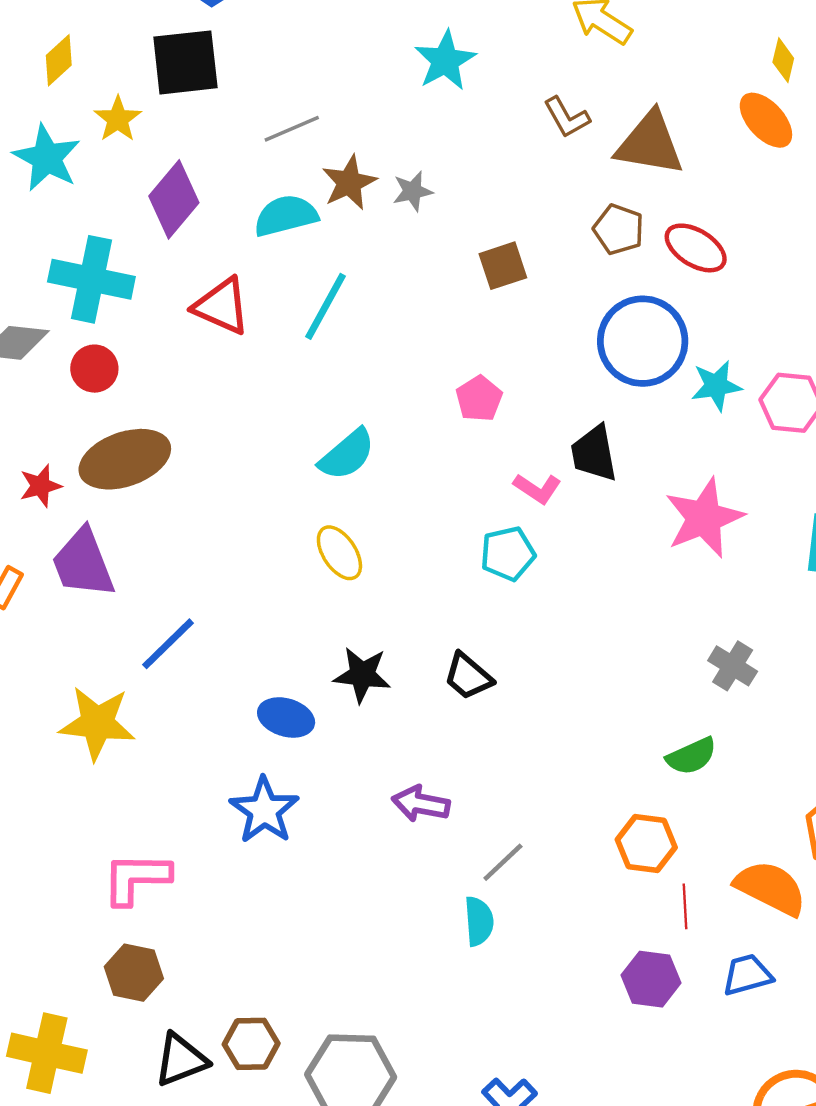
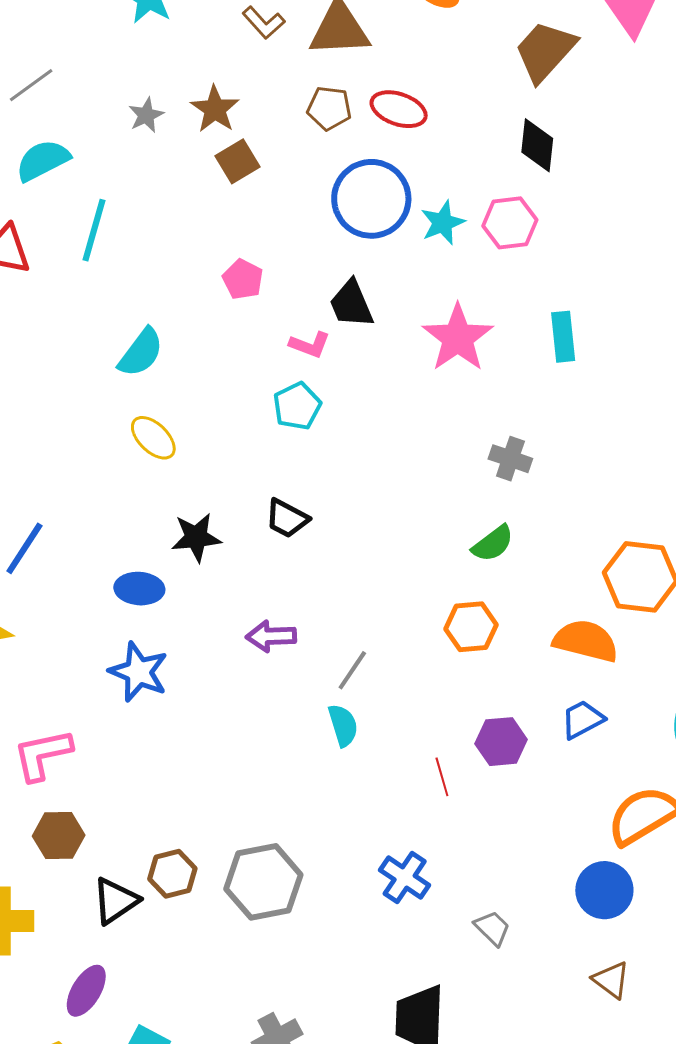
brown star: (349, 183) -> (215, 109), moved
red line: (685, 906) -> (442, 777), moved

